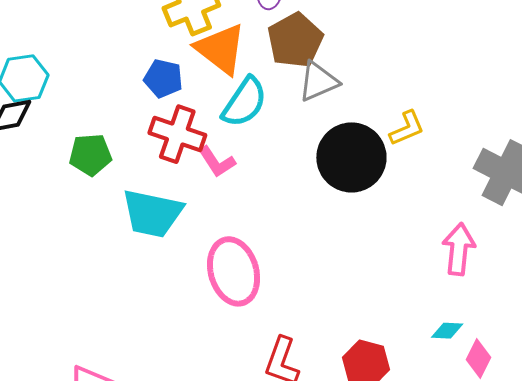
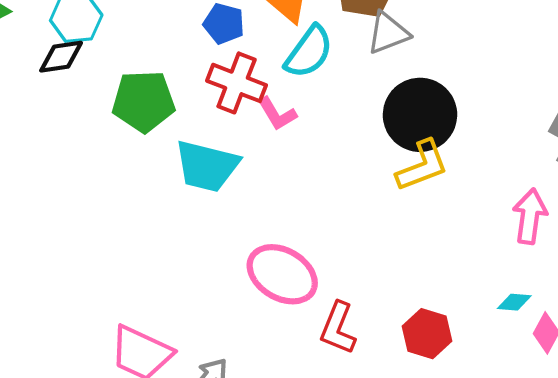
yellow L-shape: (407, 128) -> (422, 166), moved, size x1.4
green pentagon: (90, 155) -> (144, 101), size x1.4
pink ellipse: (234, 271) -> (282, 274), moved, turned -46

